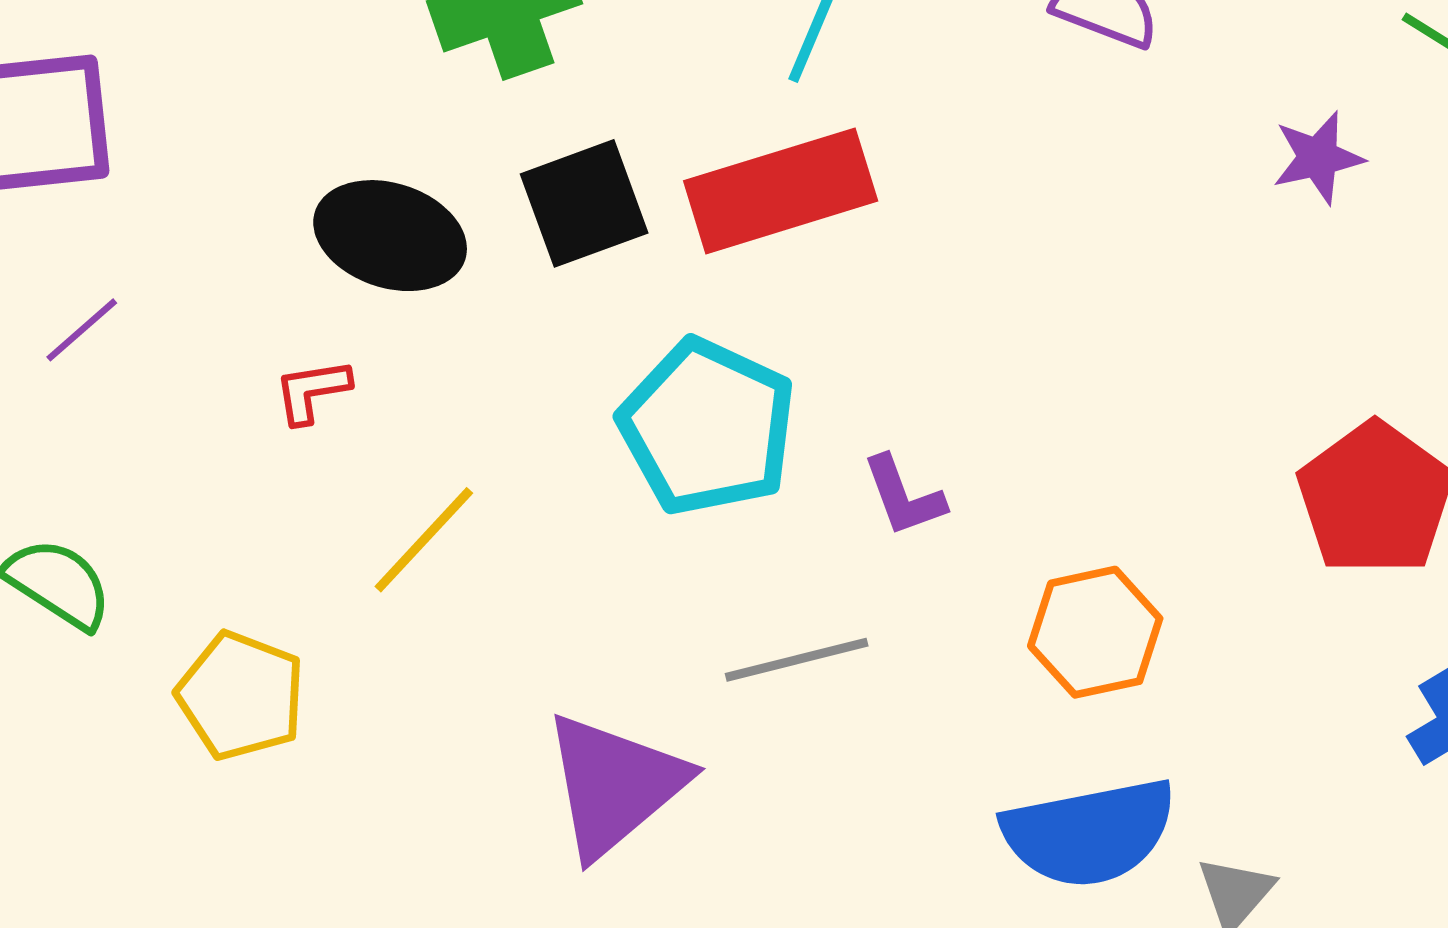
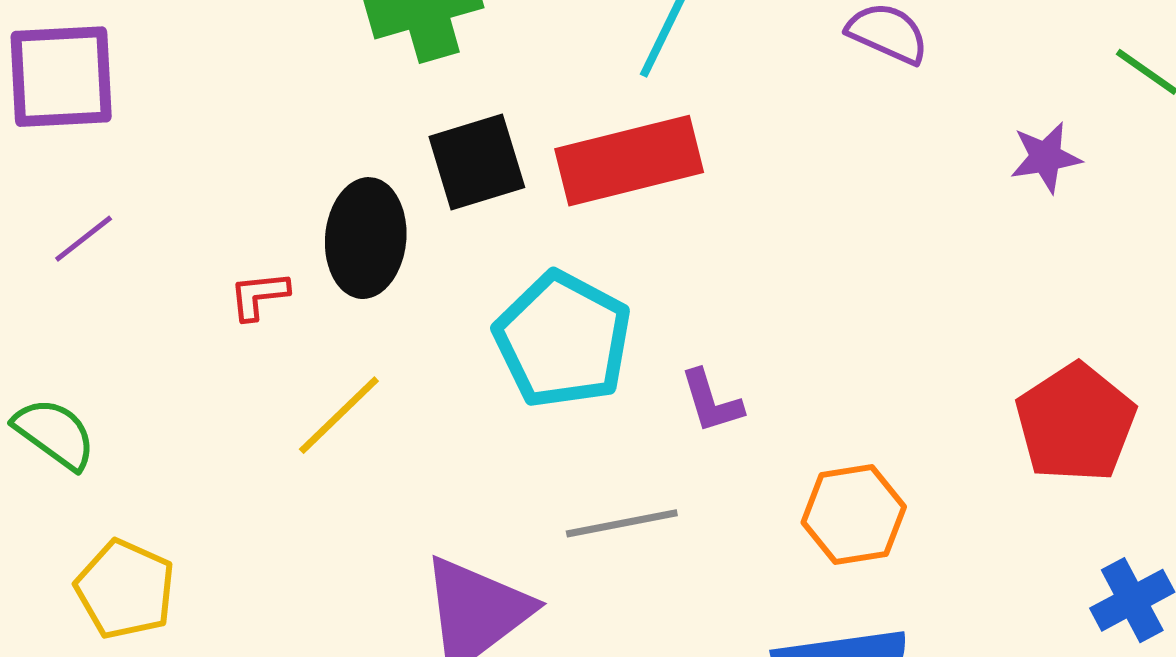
black ellipse: (390, 236) -> (366, 238), moved, turned 74
yellow pentagon: (241, 696) -> (125, 589), moved

